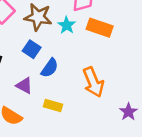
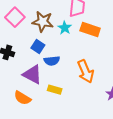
blue semicircle: (50, 68) -> (52, 61), turned 49
purple triangle: (24, 85) -> (32, 74), size x1.5

